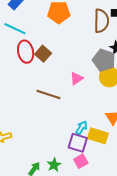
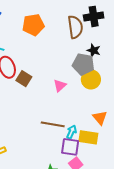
brown square: (43, 54) -> (24, 79), moved
brown line: (48, 95) -> (53, 124), moved

